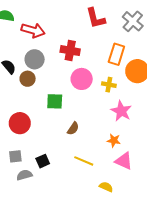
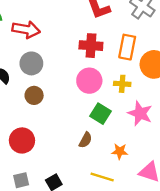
red cross: (70, 51) -> (91, 46), moved
brown circle: (28, 79) -> (34, 95), moved
green square: (55, 101) -> (101, 114), moved, turned 36
orange star: (114, 140) -> (120, 151), moved

